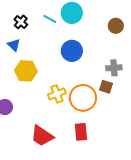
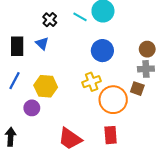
brown circle: (116, 26) -> (147, 49), moved
yellow hexagon: (26, 71) -> (46, 86), moved
yellow cross: (57, 94) -> (92, 82), moved

